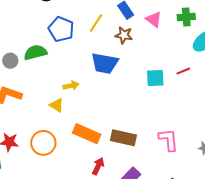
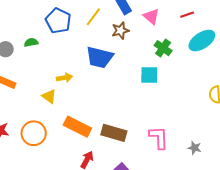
green cross: (186, 17) -> (163, 48), moved, turned 36
brown star: (124, 35) -> (120, 30), turned -30
green semicircle: (35, 52) -> (31, 42), size x0.6
red line: (183, 71) -> (187, 15), moved

